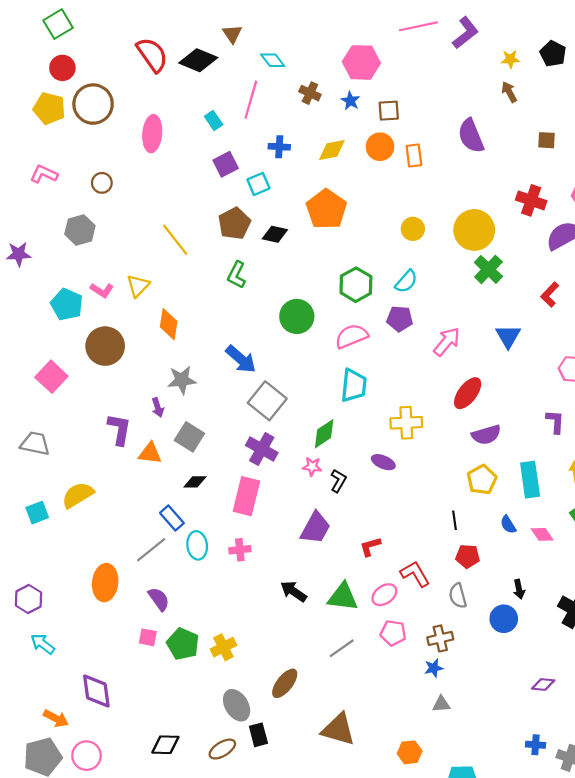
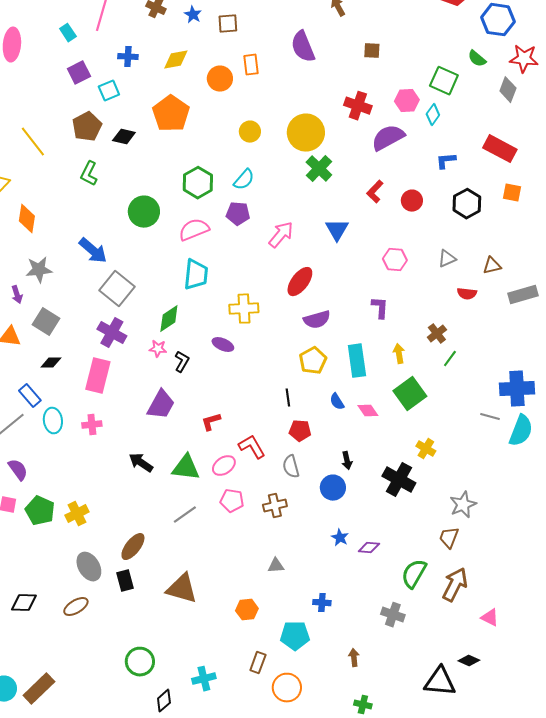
orange circle: (380, 147) -> (220, 79), moved
blue star: (434, 668) -> (340, 538), moved, turned -30
black rectangle: (258, 735) -> (125, 581), moved
blue cross: (536, 745) -> (322, 603), moved

